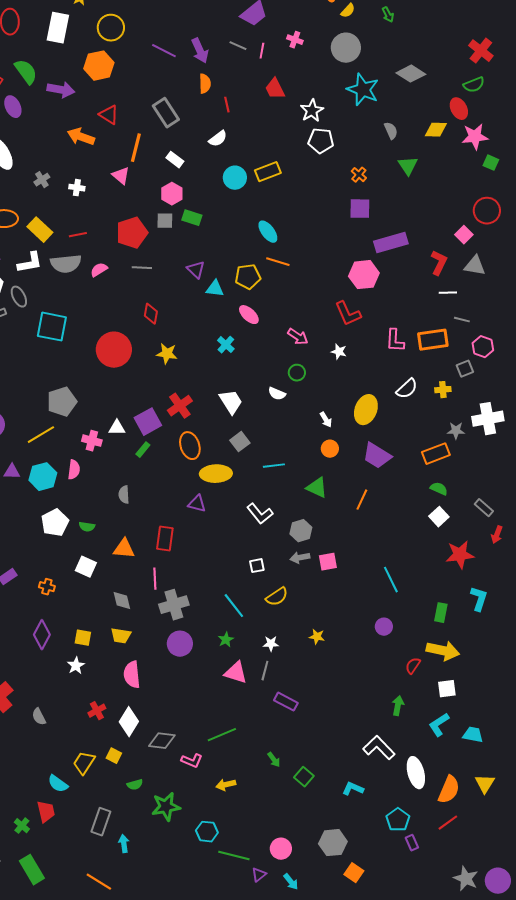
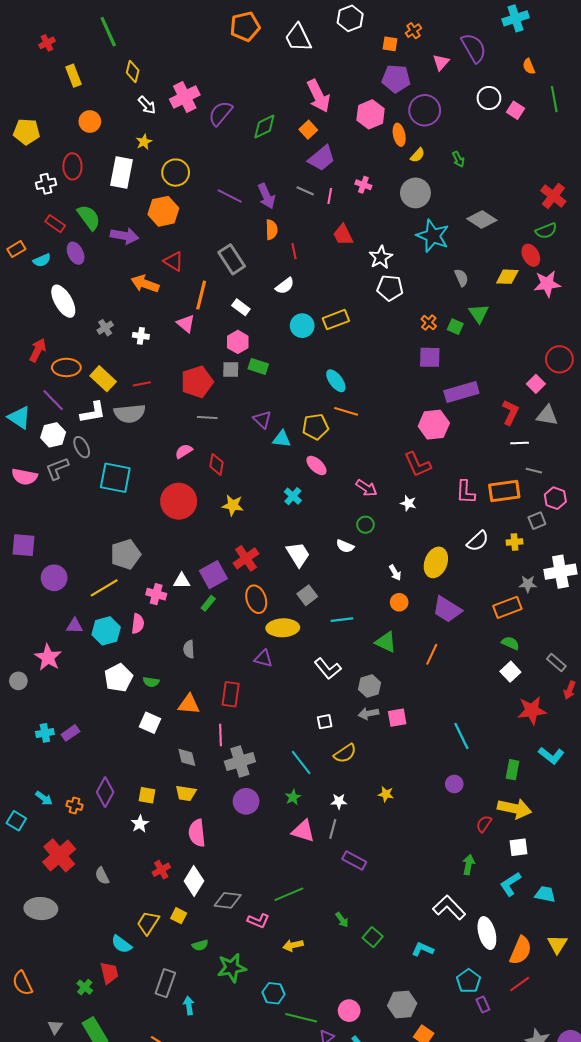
green square: (491, 163) -> (455, 327), moved
pink semicircle: (99, 270) -> (184, 451), moved
orange cross: (47, 587) -> (75, 805), moved
cyan L-shape: (479, 599) -> (551, 755), turned 110

